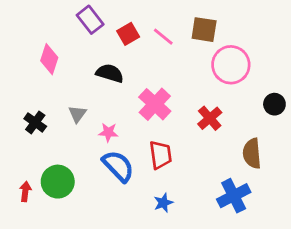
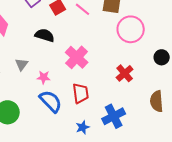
red cross: (210, 118) -> (125, 73), moved
brown semicircle: (252, 153) -> (157, 101), moved
blue cross: (234, 196) -> (114, 116), moved

